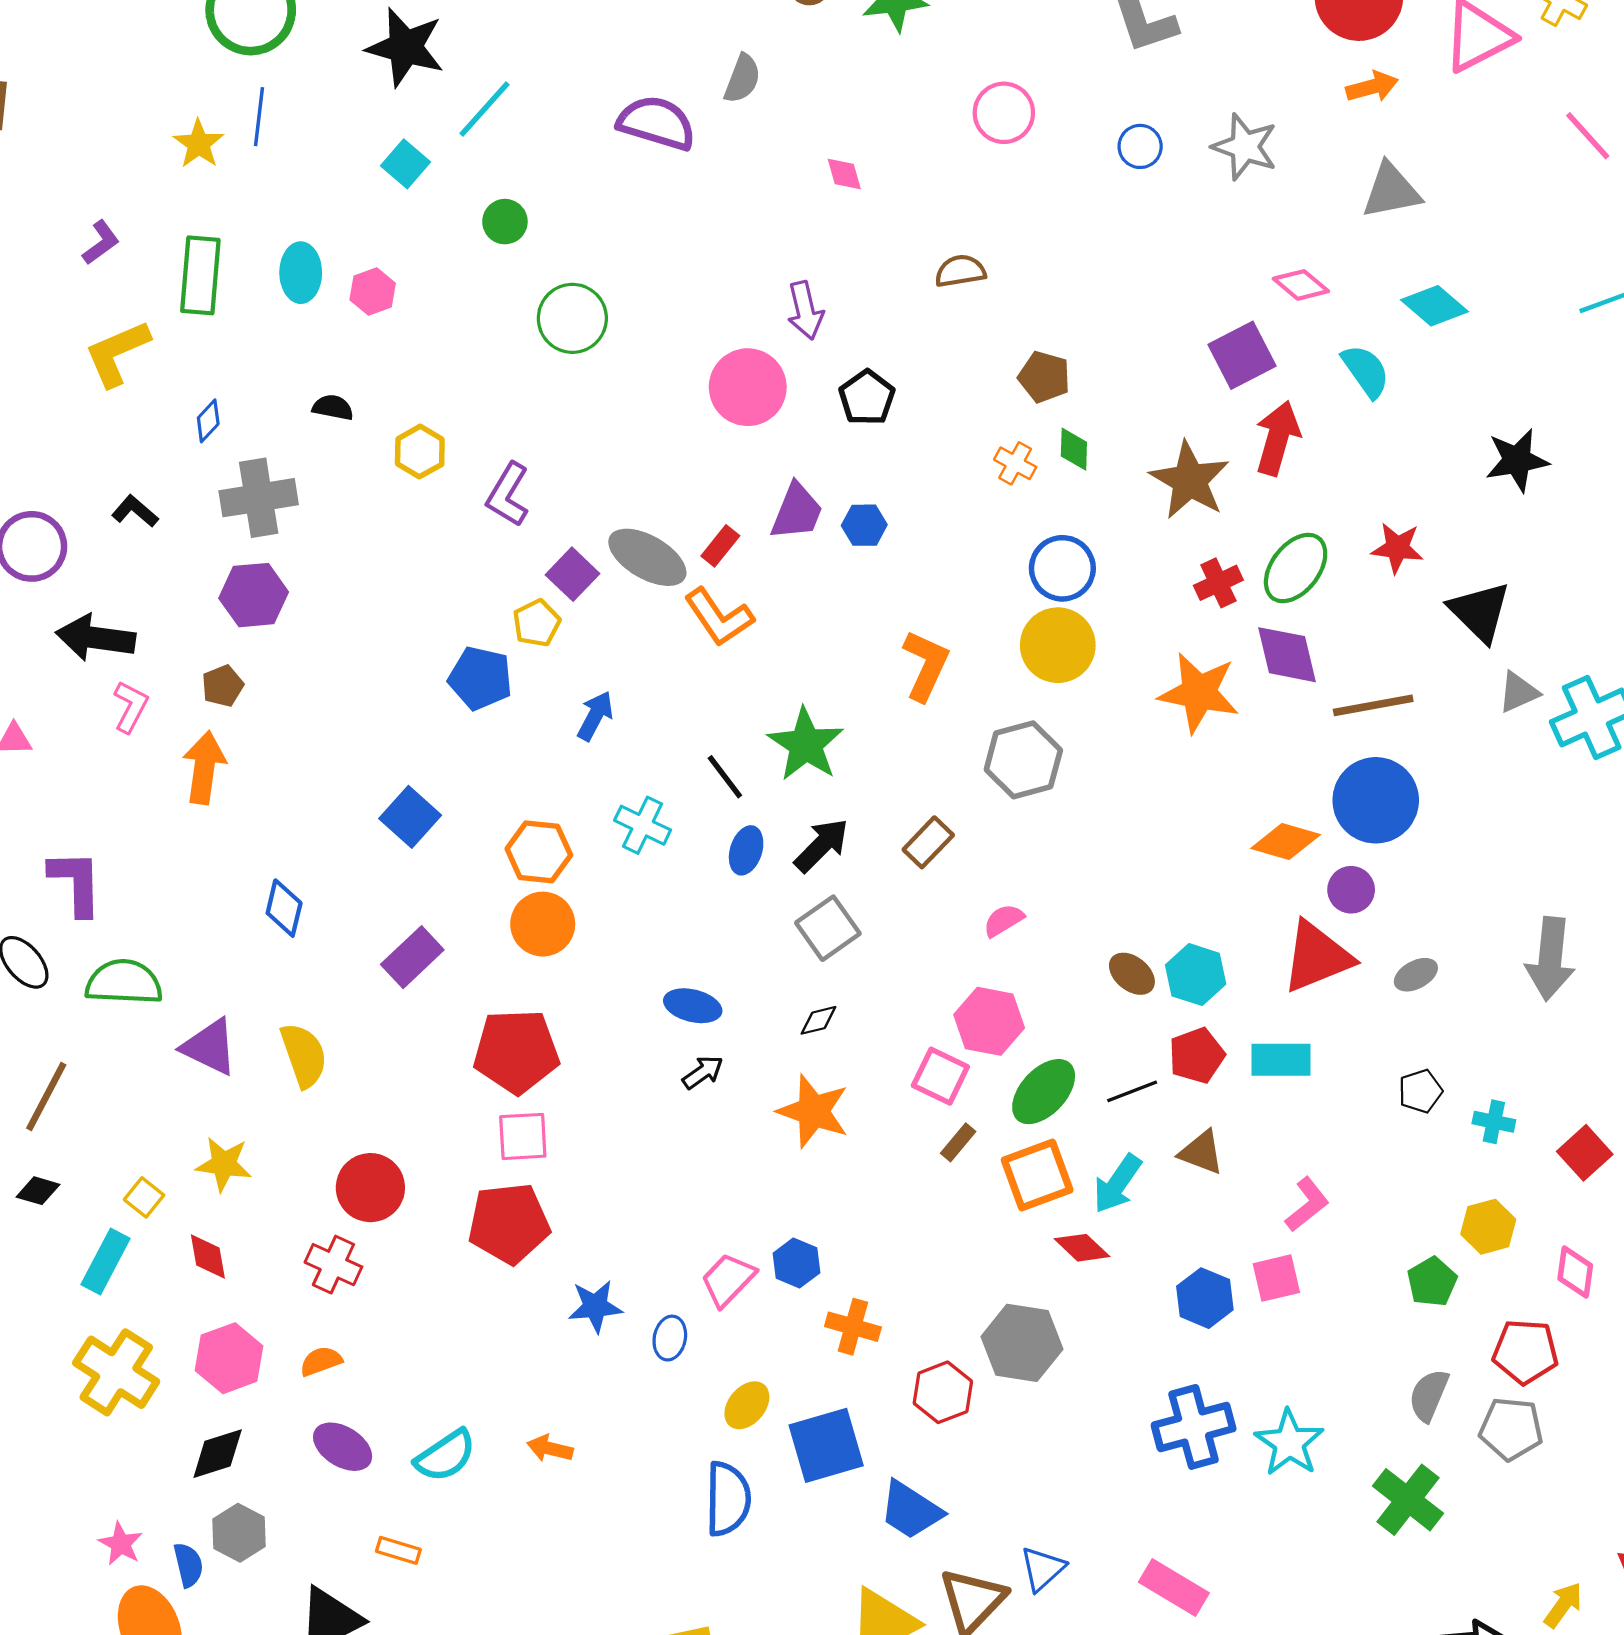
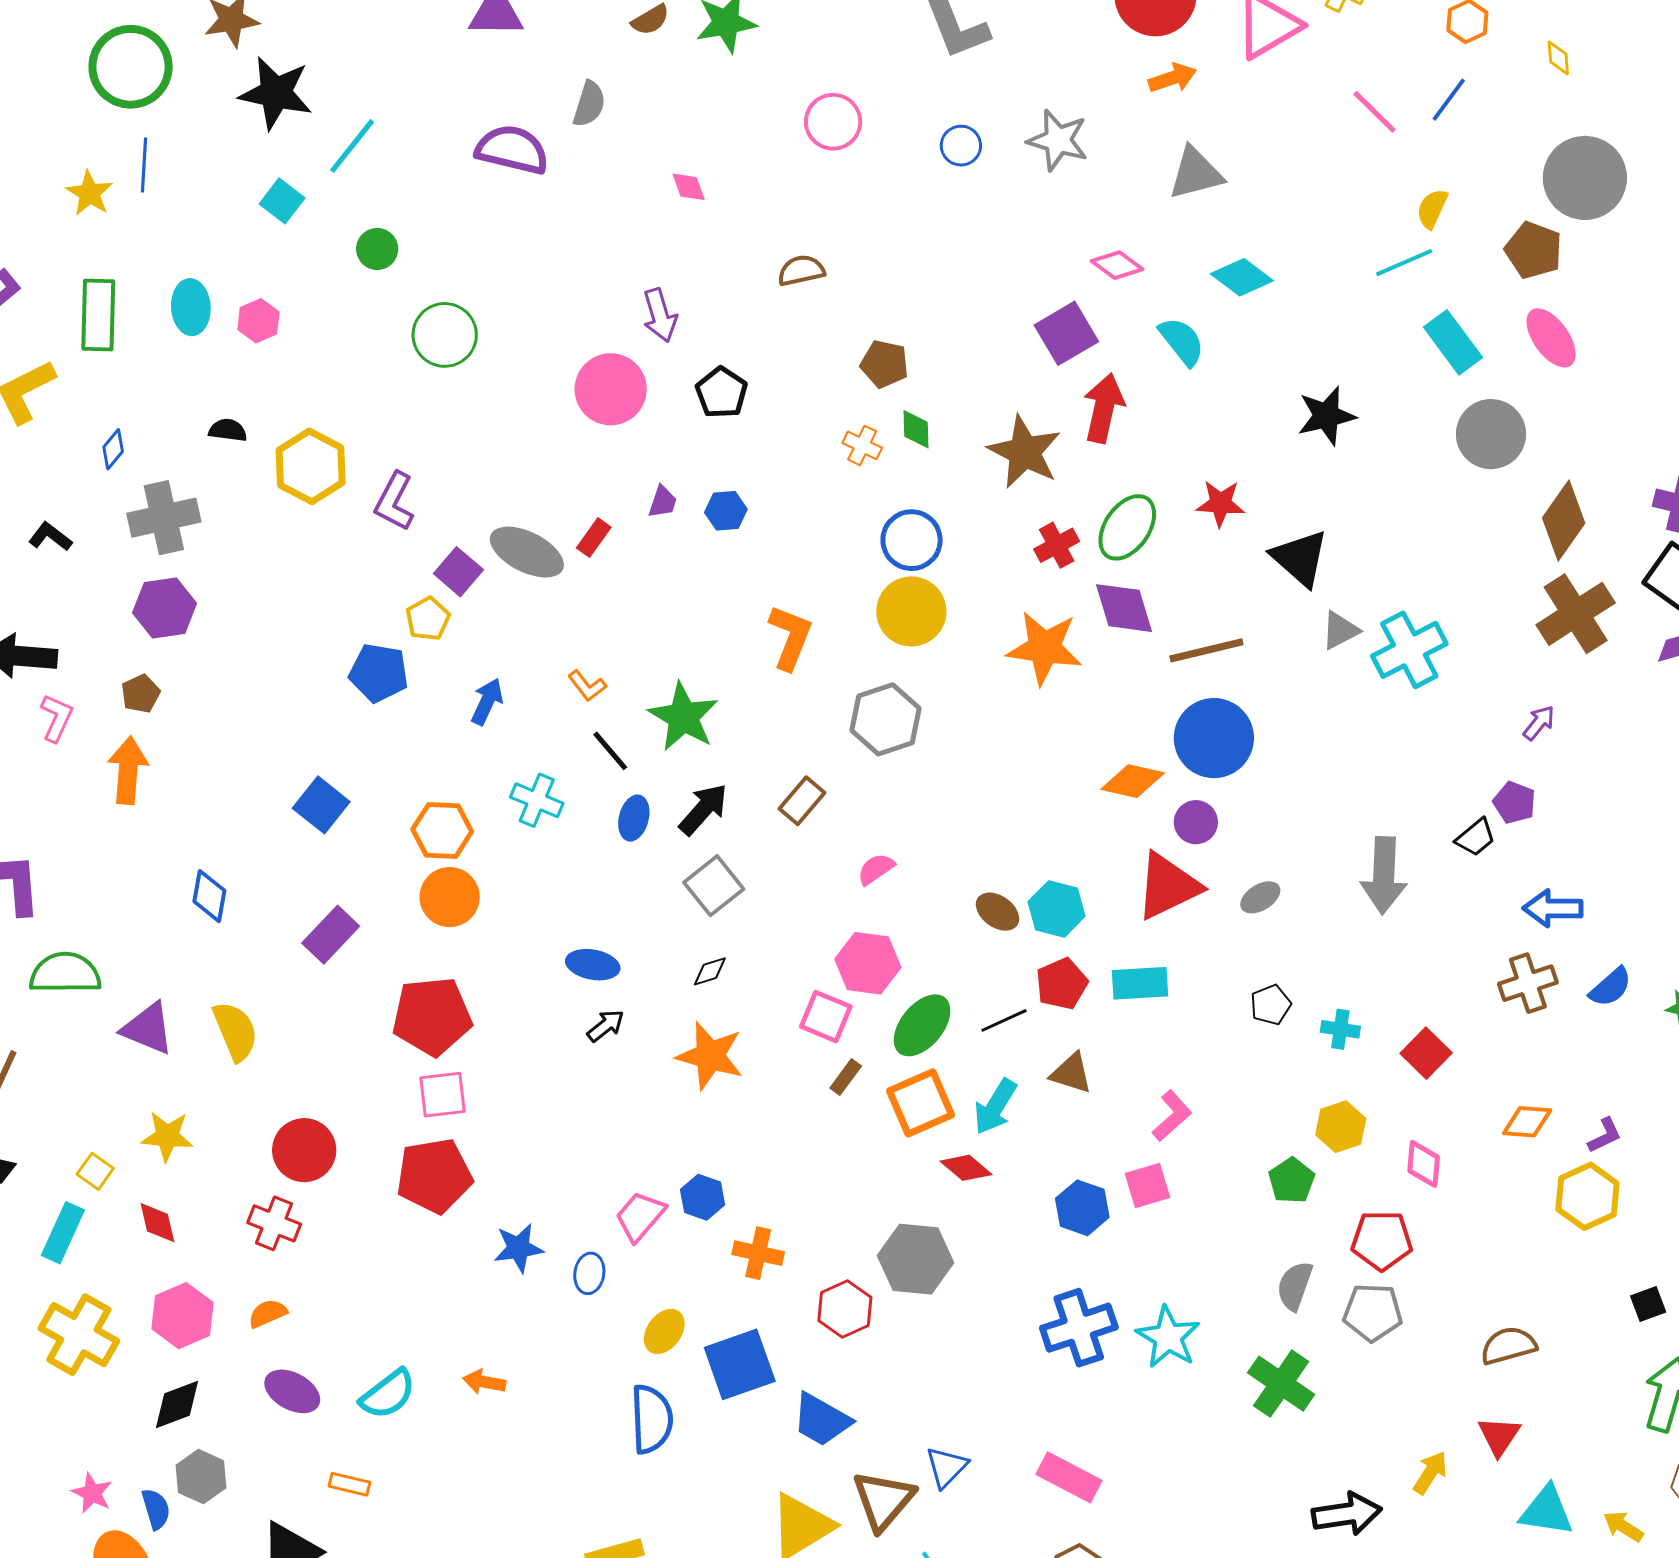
yellow hexagon: (420, 452) -> (311, 466), size x1.5
purple trapezoid: (797, 512) -> (663, 502), size x0.6
orange L-shape: (719, 617) -> (587, 686), moved, size x0.6

